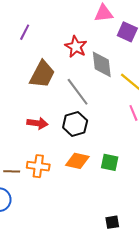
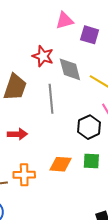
gray line: (78, 92) -> (51, 99), turned 40
black hexagon: (75, 124) -> (89, 127), moved

